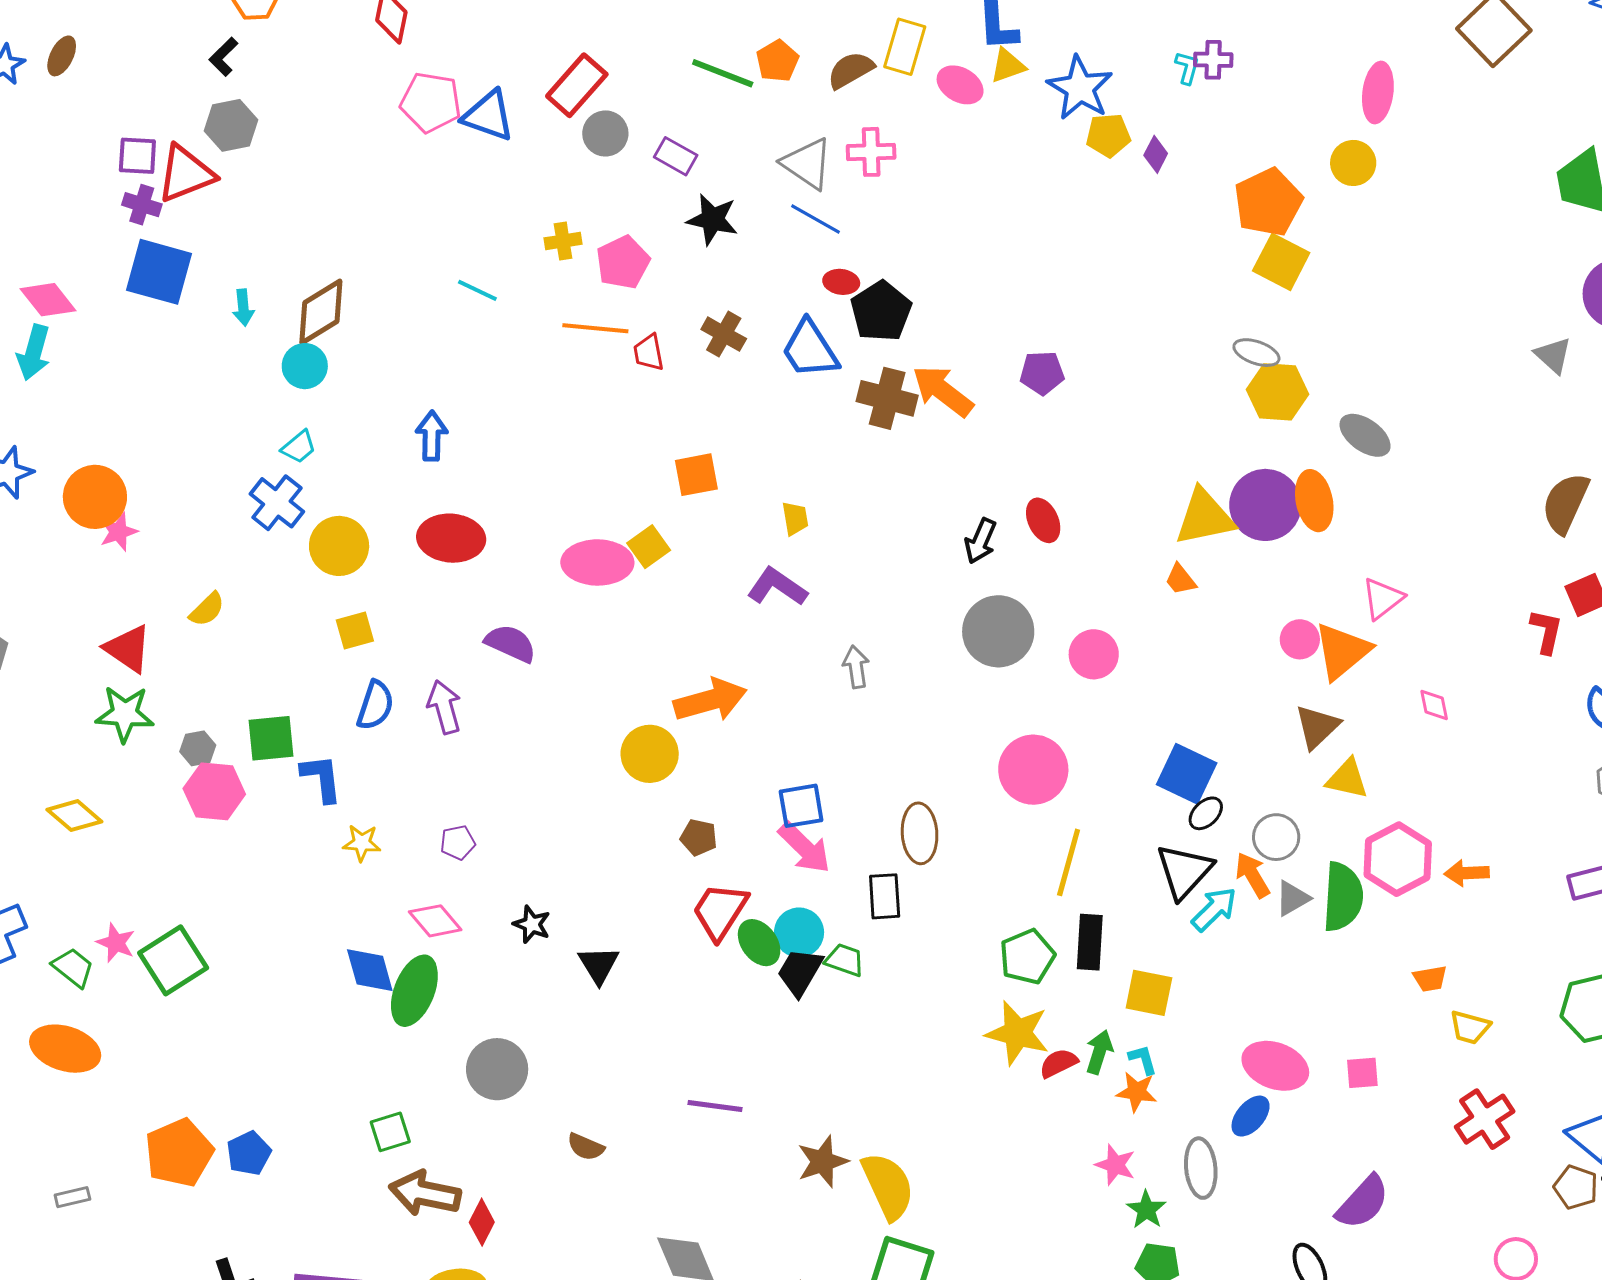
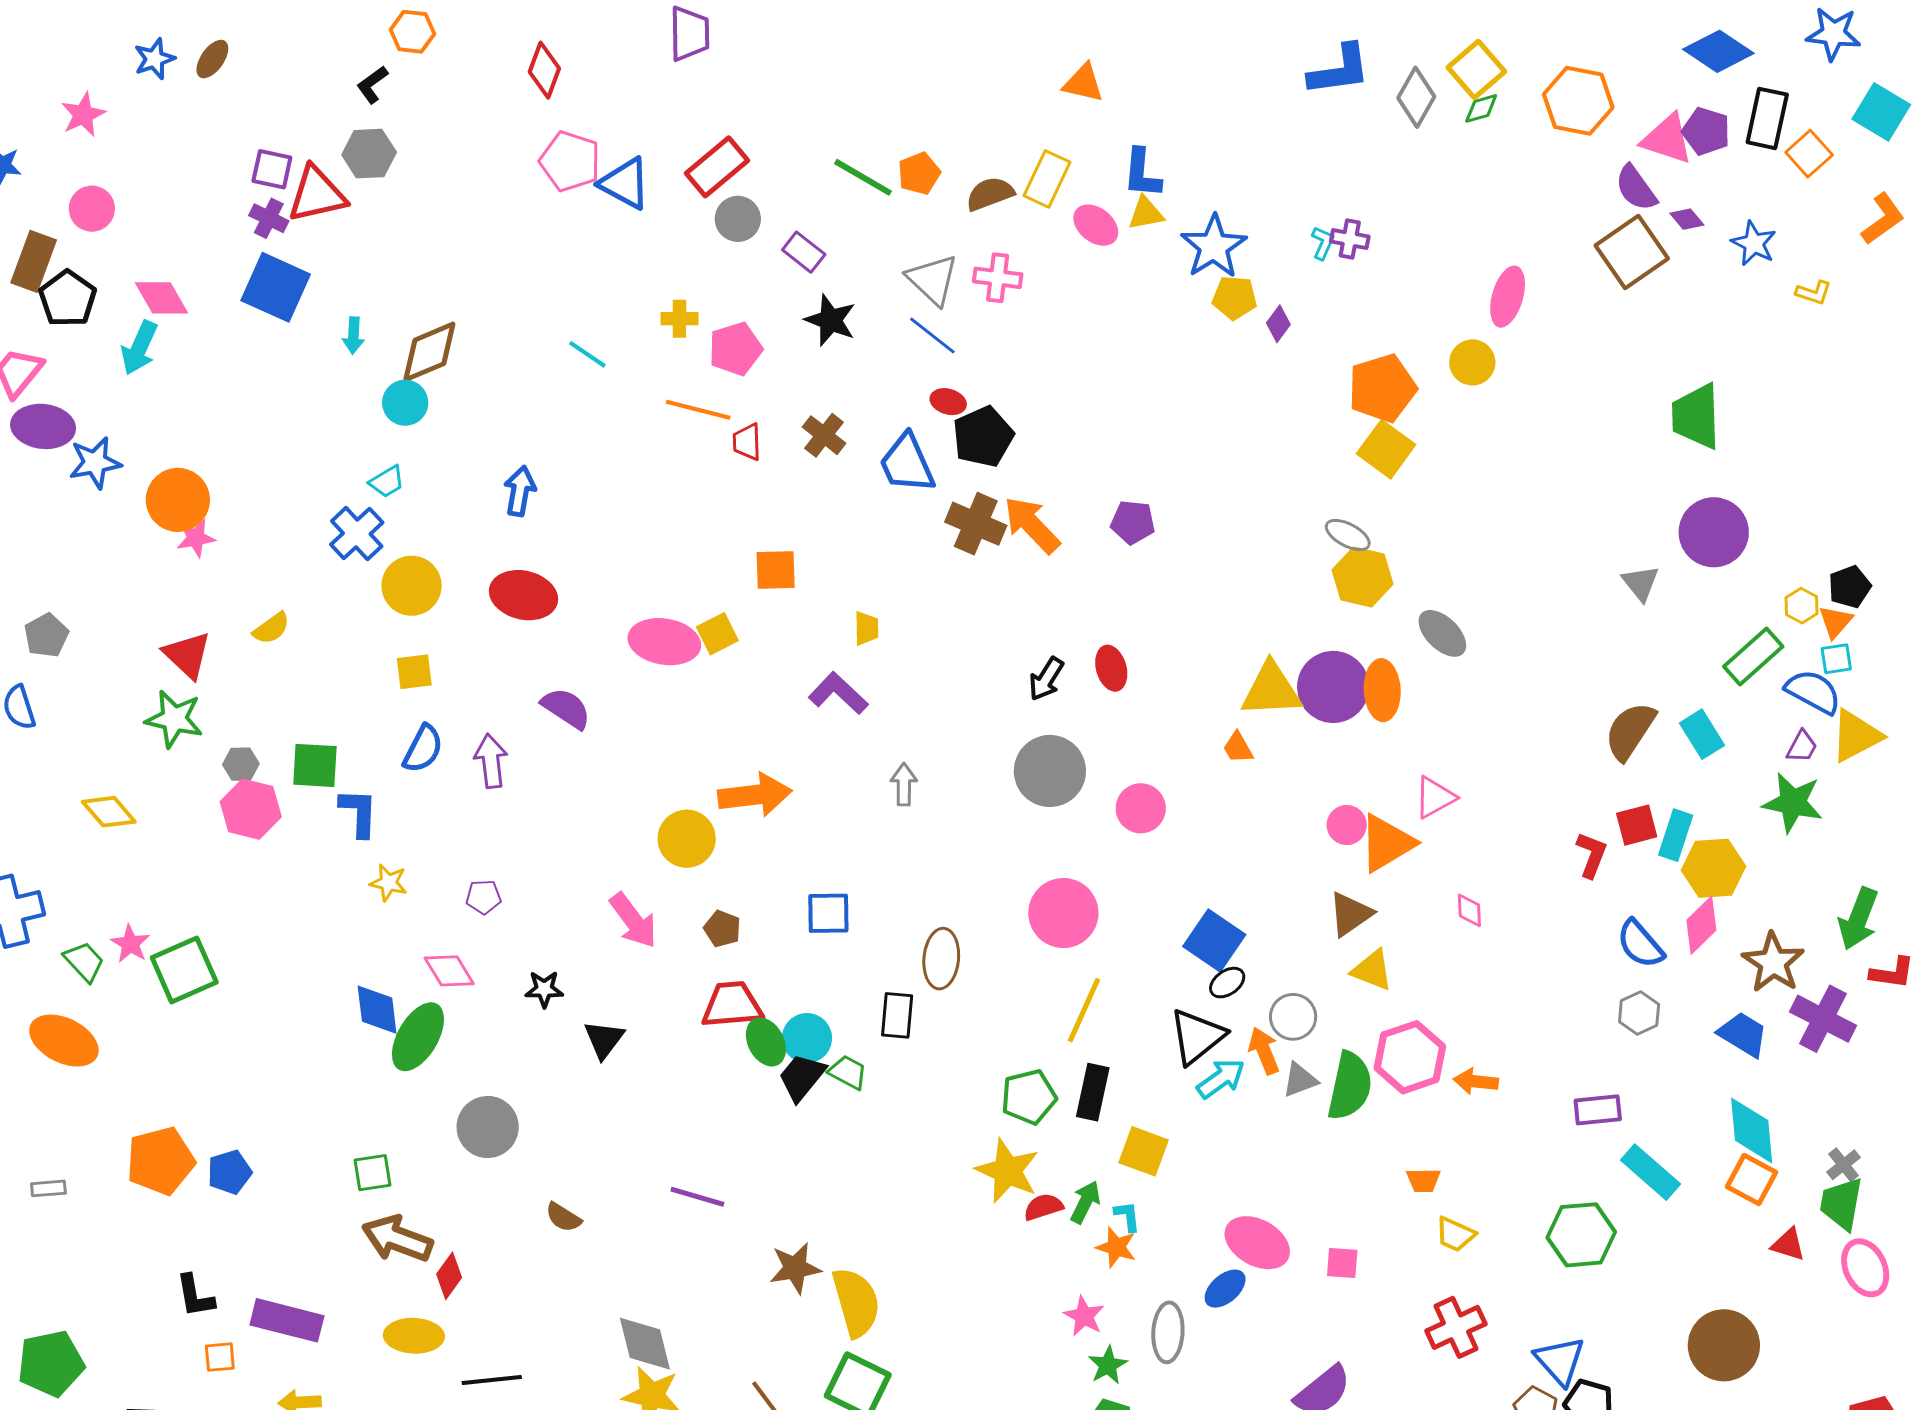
pink arrow: (804, 848) -> (633, 921), moved
red trapezoid: (720, 911) -> (732, 1005), turned 44
black star: (532, 924) -> (544, 989), turned -30

